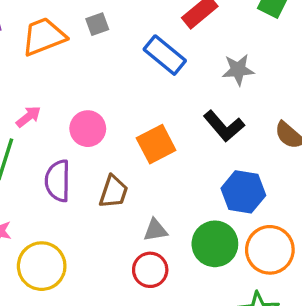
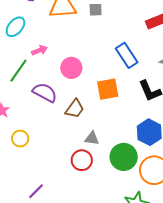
blue rectangle: (165, 55) -> (127, 55), moved
purple semicircle: (58, 181) -> (45, 92), turned 100
yellow circle: (42, 266) -> (20, 139), size x0.6

